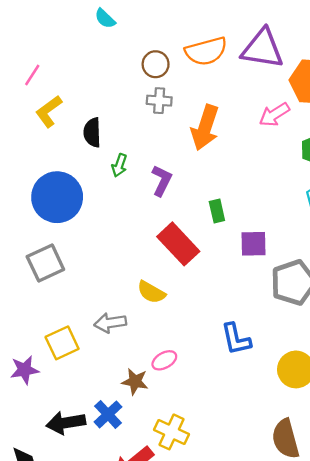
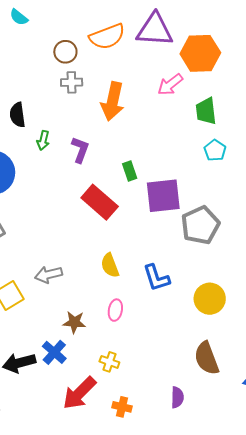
purple square: (253, 244) -> (163, 196), size x1.5
yellow semicircle: (151, 292) -> (110, 265), moved, turned 45
pink ellipse: (164, 360) -> (115, 310), moved, turned -45
yellow cross: (171, 432) -> (109, 362), size x0.7

